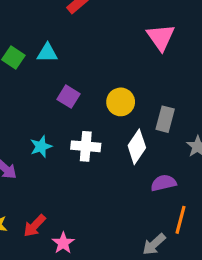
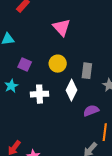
pink triangle: (161, 37) -> (62, 27), moved
cyan star: (41, 147) -> (11, 86), moved

